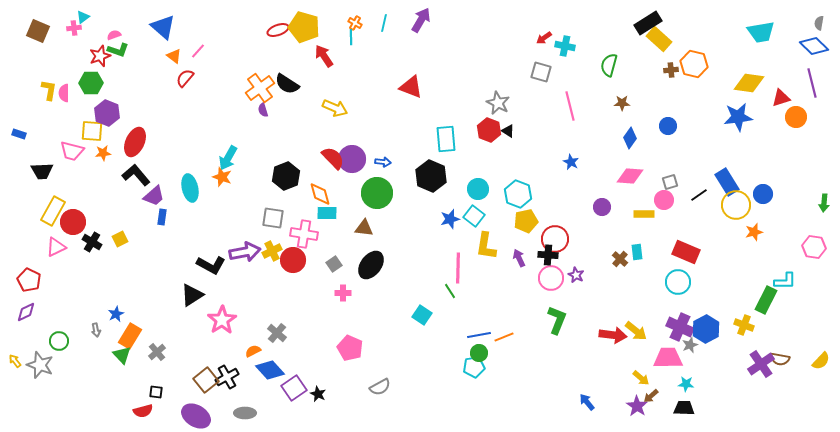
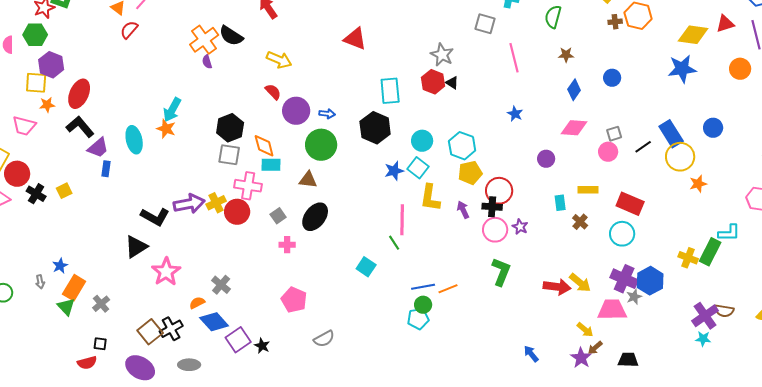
red triangle: (781, 98) -> (725, 24), moved
pink trapezoid: (72, 151) -> (24, 126), moved
red semicircle: (333, 158) -> (273, 92), moved, size x0.7
blue circle: (763, 194) -> (713, 128), moved
yellow rectangle: (644, 214) -> (588, 190), moved
gray square: (273, 218) -> (229, 155), moved
cyan rectangle: (637, 252) -> (560, 203), moved
brown cross: (620, 259) -> (580, 222), moved
yellow cross: (744, 325) -> (688, 258), moved
cyan star: (686, 384) -> (703, 339), moved

